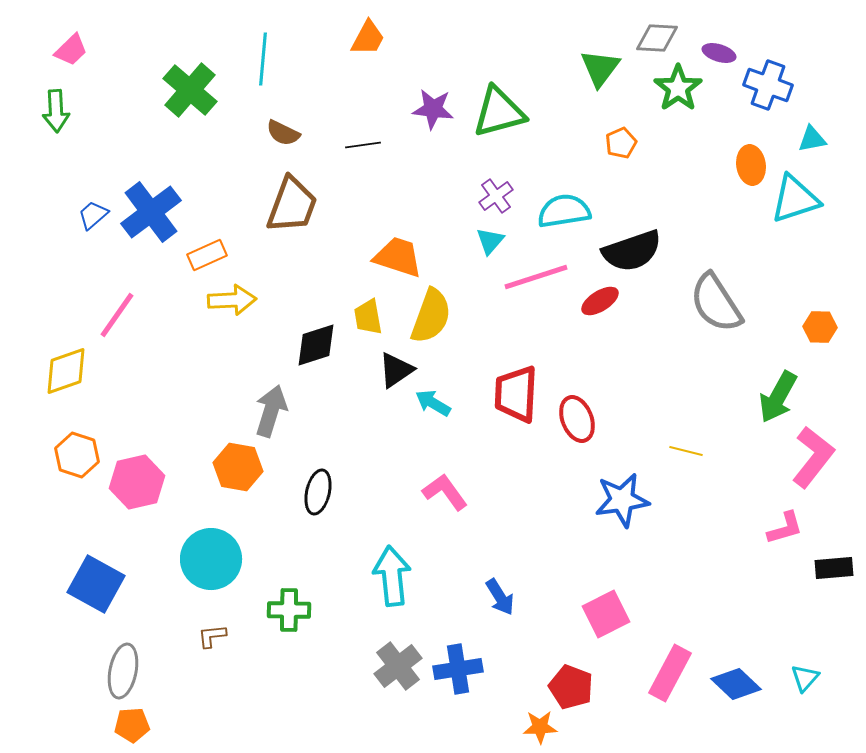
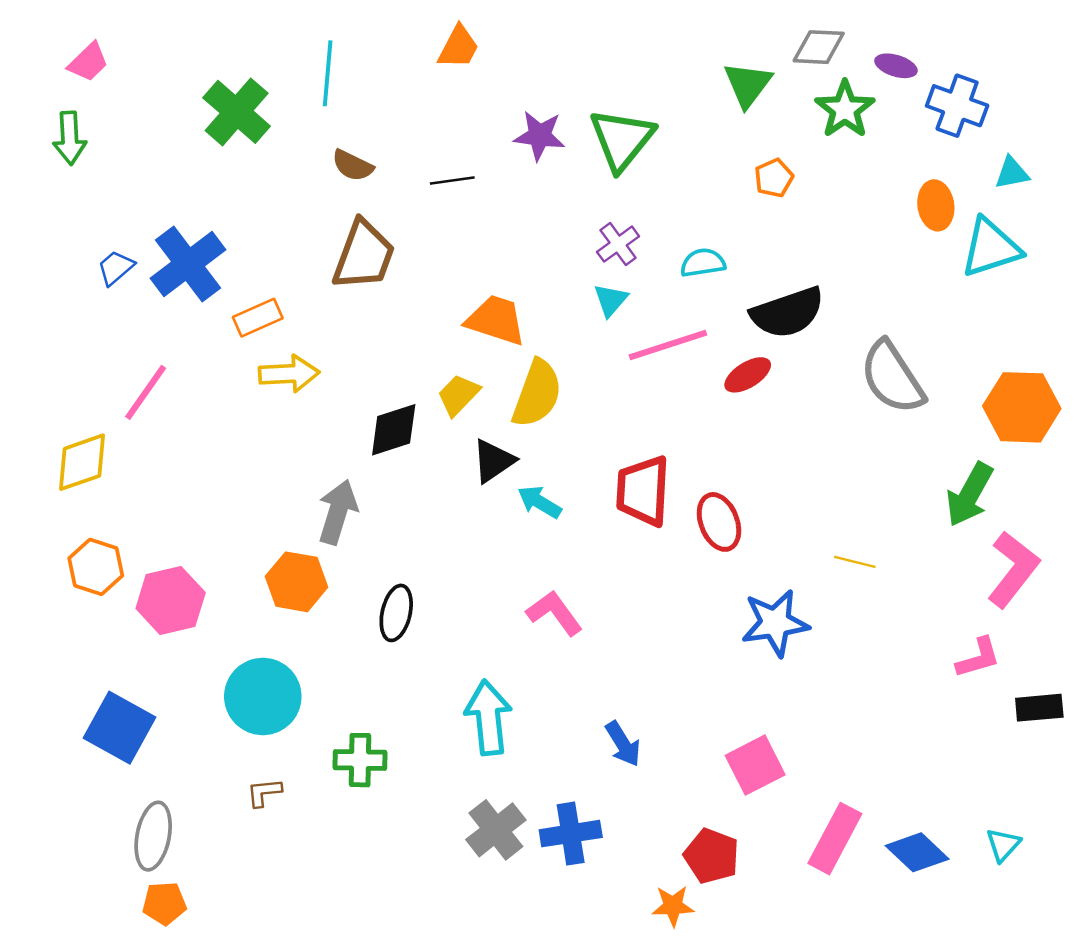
green triangle: (499, 112) -> (622, 139), turned -36
cyan semicircle: (564, 211) -> (703, 263), size x0.7
yellow trapezoid: (368, 317) -> (458, 395), turned 54
orange hexagon: (820, 327) -> (1022, 407), size x1.8

